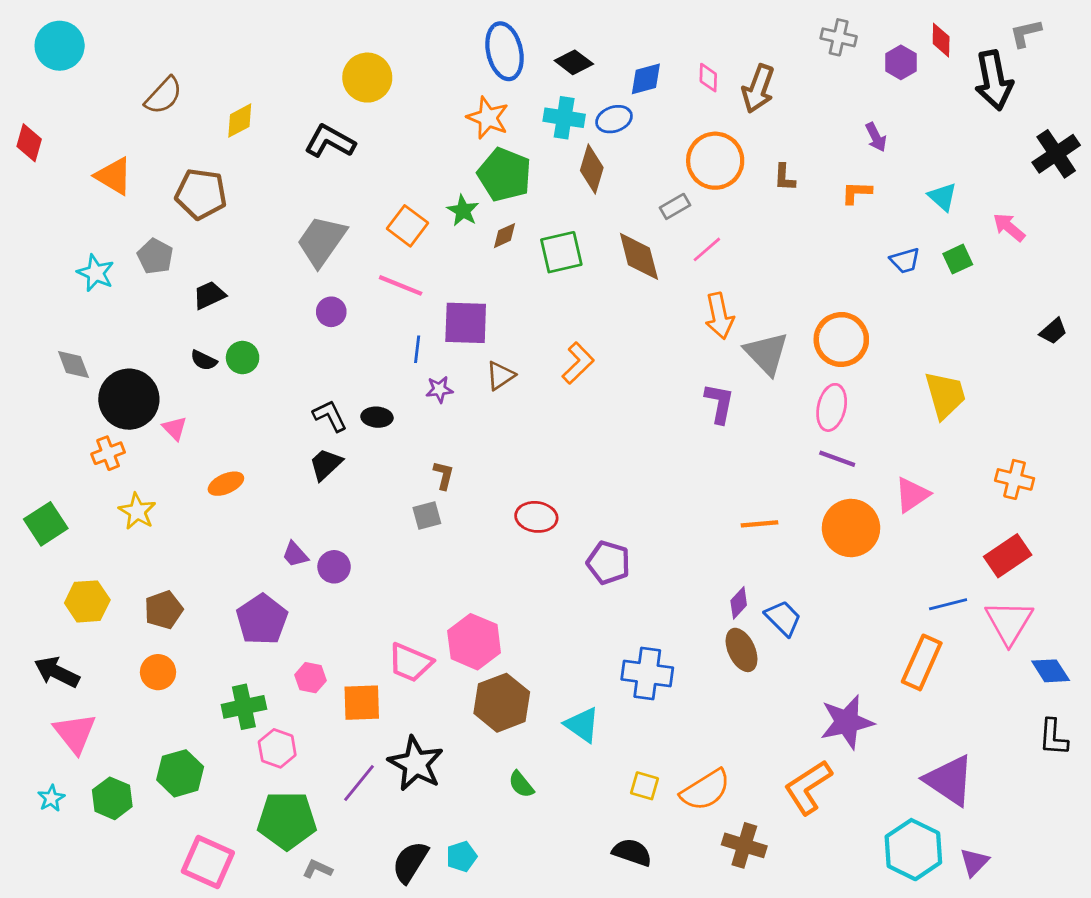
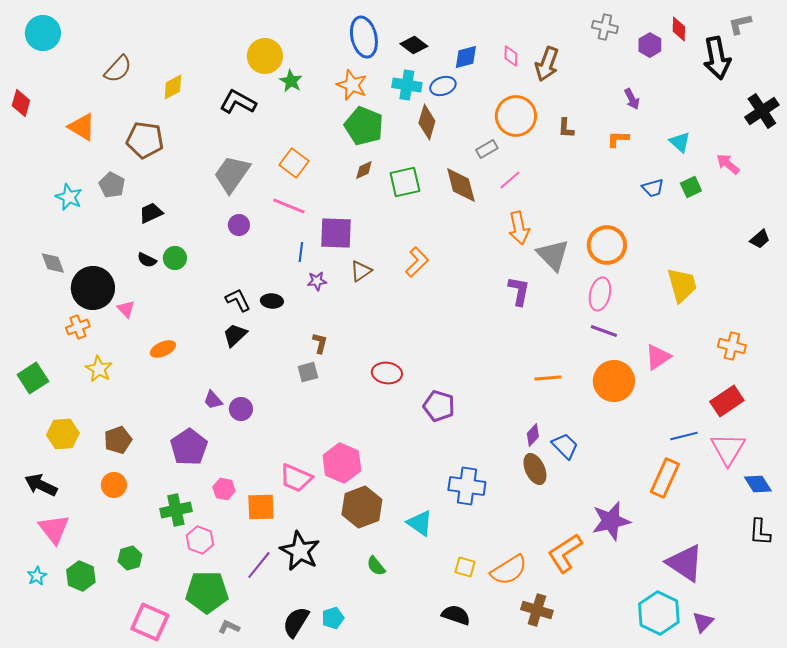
green star: (463, 211) -> (291, 81), moved
green hexagon: (180, 773) -> (130, 558), size x0.7
orange L-shape: (808, 787) -> (565, 553), moved

